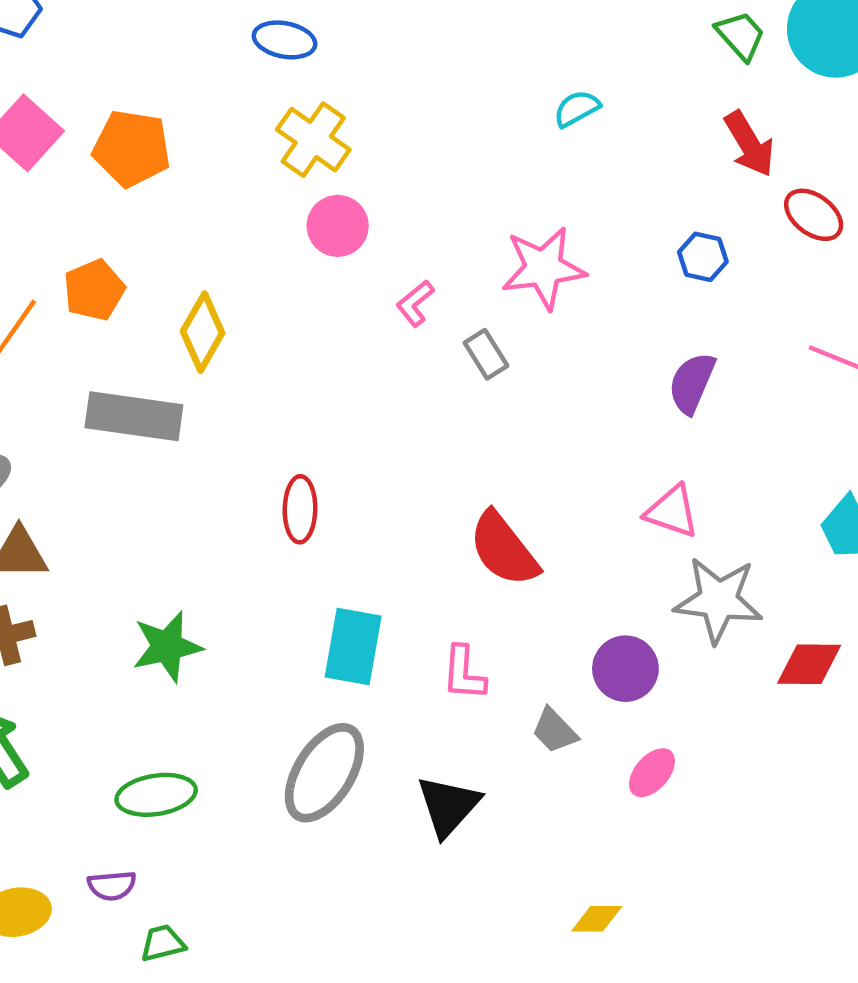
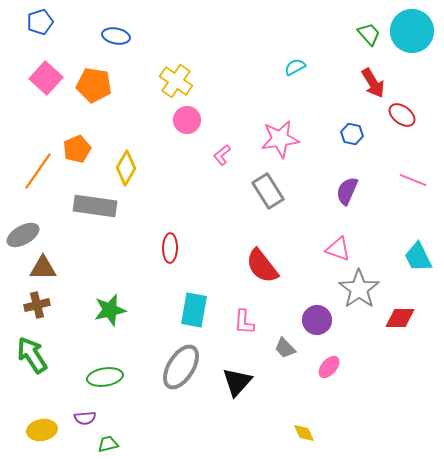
blue ellipse: (285, 40) -> (116, 36), moved
gray rectangle: (486, 354) -> (268, 191), moved, size x1.6
gray star: (718, 600) -> (359, 289), turned 30
yellow diamond: (597, 919) -> (304, 433), turned 65

